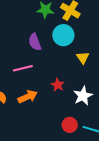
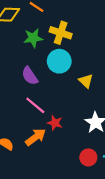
pink line: (23, 68) -> (35, 105), moved, turned 66
red star: (58, 85) -> (55, 123), moved

